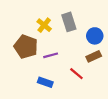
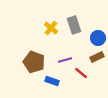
brown pentagon: (26, 47) -> (34, 62), moved
purple line: (51, 55) -> (65, 60), moved

